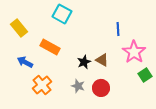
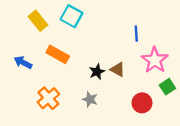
yellow rectangle: (19, 28) -> (38, 21), moved
blue arrow: (25, 62) -> (23, 62), moved
red circle: (101, 88) -> (142, 103), moved

